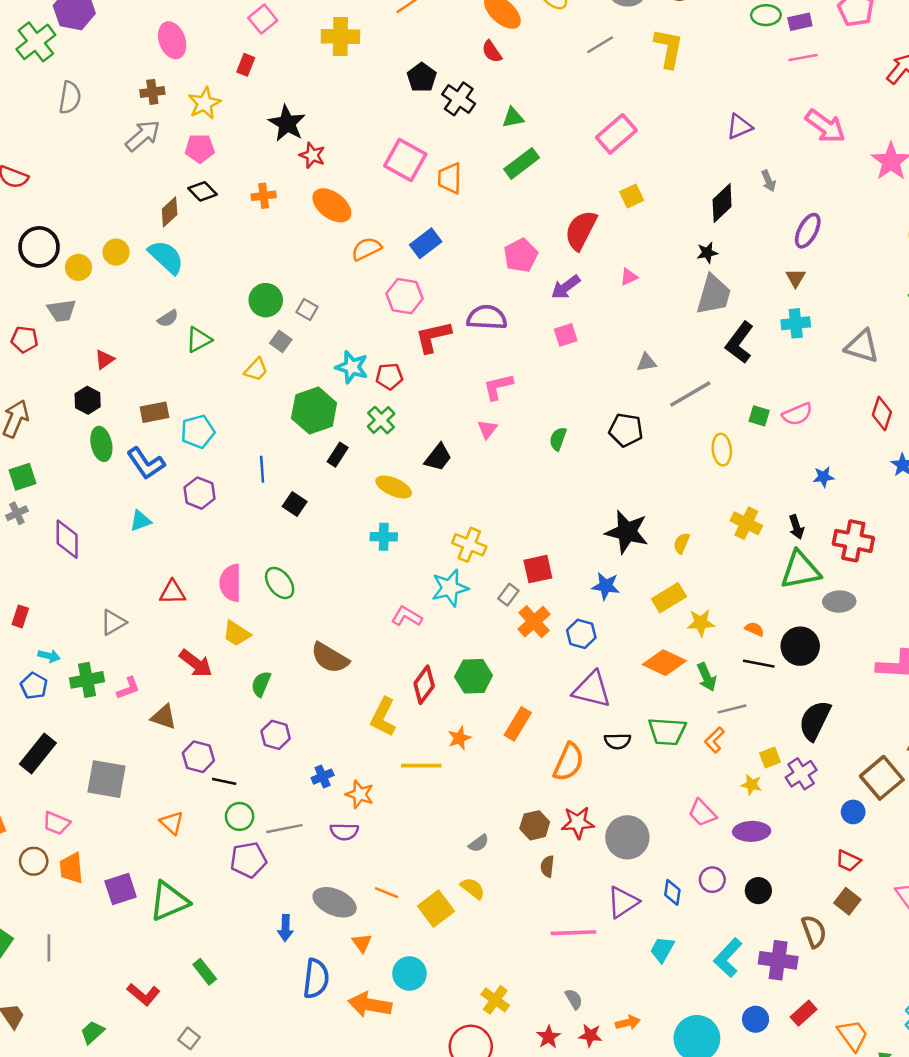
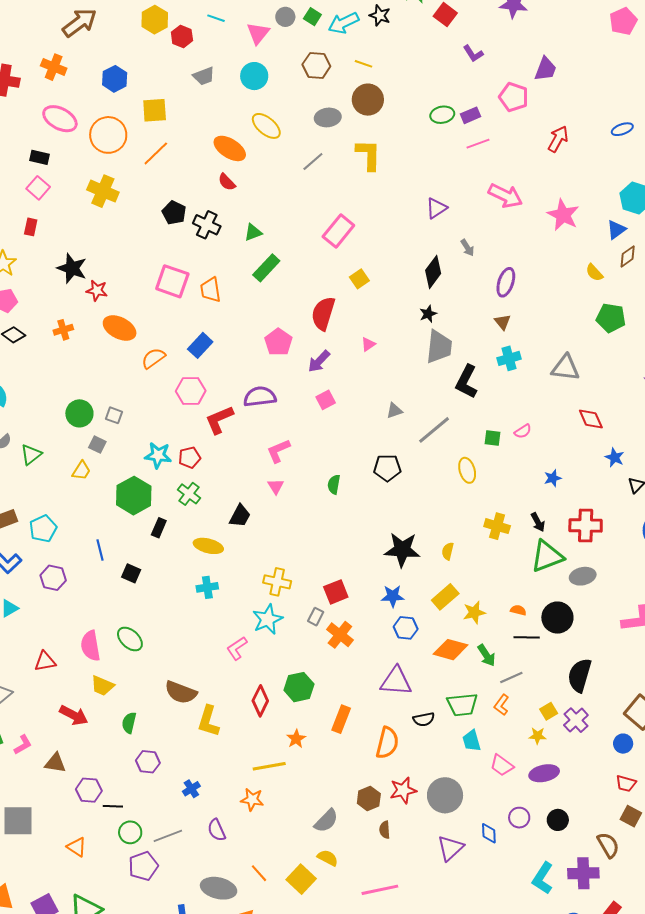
yellow cross: (340, 37) -> (103, 191), turned 32
pink semicircle: (797, 414) -> (523, 431), size x0.7
red diamond: (882, 414) -> (591, 419), turned -32
pink L-shape: (407, 616) -> (237, 648), turned -55
blue hexagon: (581, 634) -> (406, 628), moved
yellow L-shape: (383, 717) -> (208, 721), moved
orange star: (360, 794) -> (252, 800), moved
purple semicircle: (344, 832) -> (217, 830), turned 75
gray semicircle: (479, 843) -> (326, 821), size x1.5
orange line: (387, 893) -> (259, 873), turned 36
pink line: (573, 933) -> (380, 890), moved
cyan trapezoid: (662, 949) -> (472, 741), moved, turned -35

